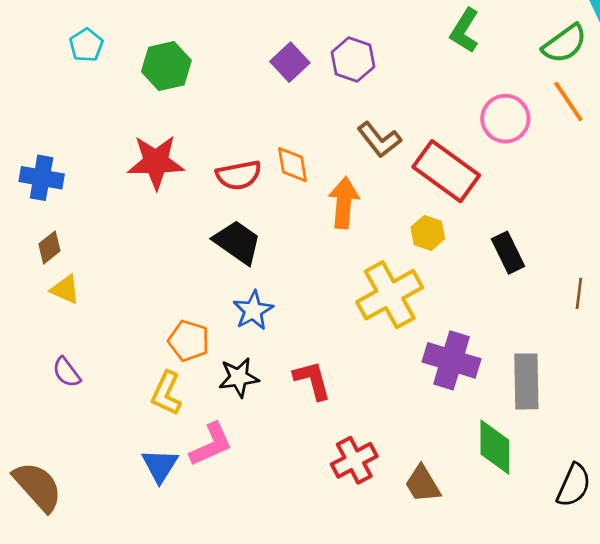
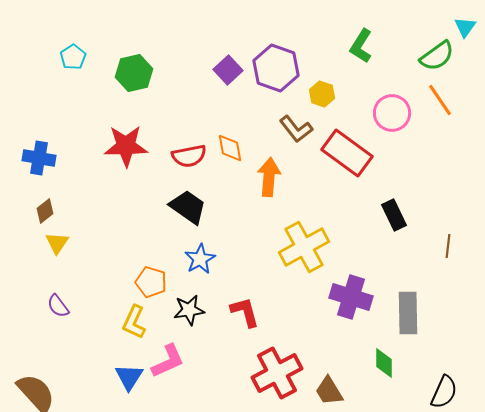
purple hexagon: (353, 60) -> (276, 68), size x1.4
yellow hexagon: (428, 233) -> (322, 94), moved
yellow triangle: (65, 289) -> (57, 243), turned 40
green diamond: (495, 447) -> (384, 363), size x0.7
red cross: (354, 460) -> (277, 373), size x1.4

